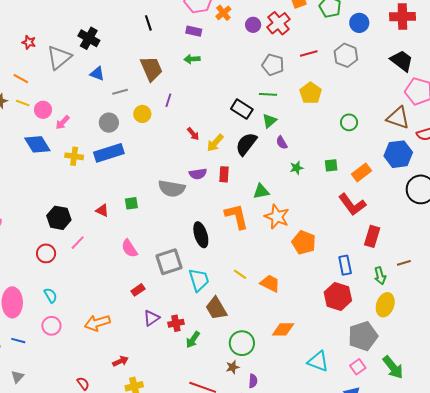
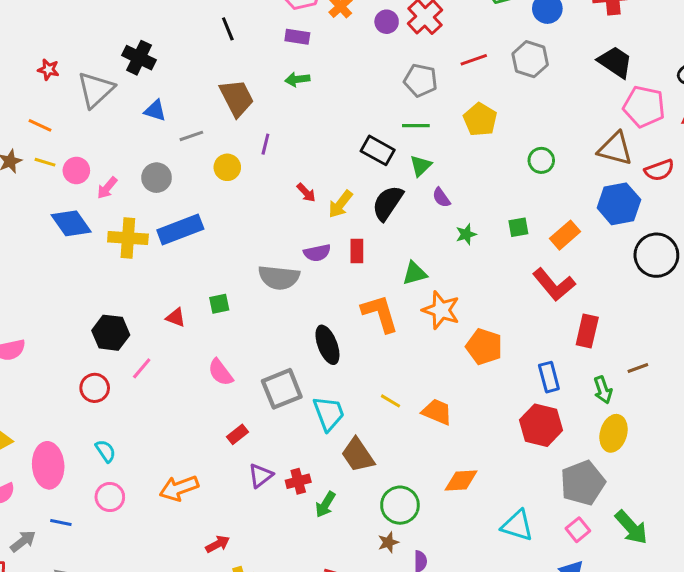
gray circle: (109, 123) -> (157, 178), moved
yellow cross: (74, 156) -> (128, 238), size x1.4

